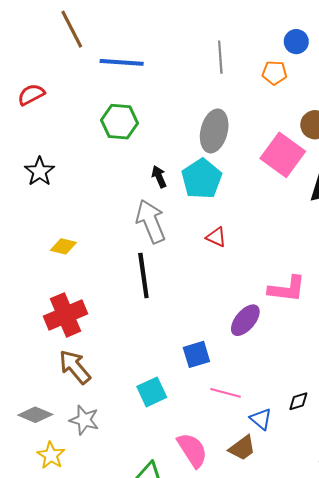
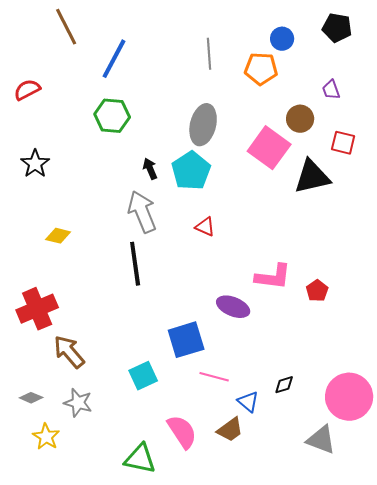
blue line: (122, 62) -> (114, 59), turned -66
orange pentagon: (274, 73) -> (261, 69), size x1.4
red cross: (65, 315) -> (37, 309), moved
purple ellipse: (245, 320) -> (233, 307), turned 72
blue square: (196, 354) -> (186, 340), size x1.4
gray diamond: (35, 415) -> (31, 398), size x0.7

